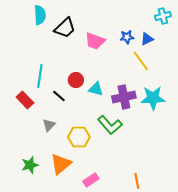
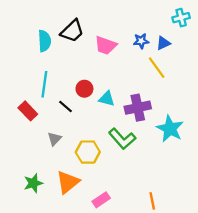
cyan semicircle: (40, 15) -> (44, 41), moved
cyan star: (153, 98) -> (170, 129), moved, turned 30

